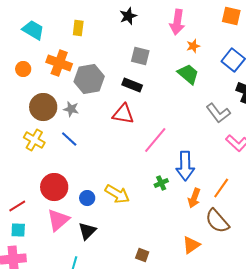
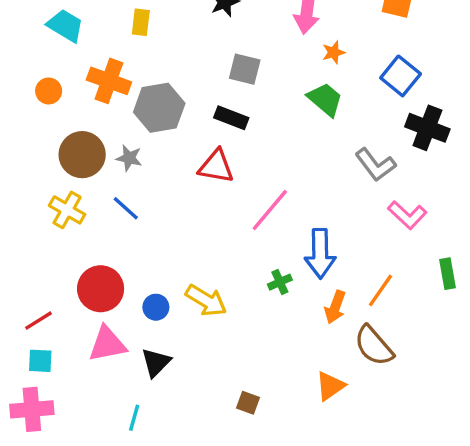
pink triangle: (58, 220) -> (107, 344), turned 30

